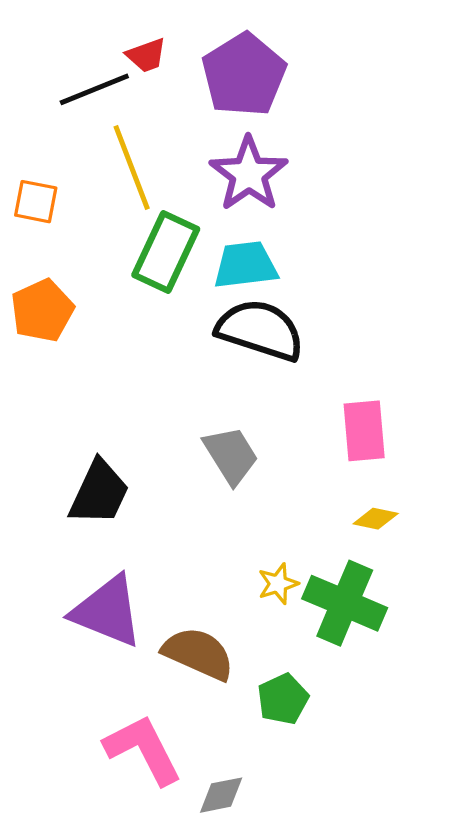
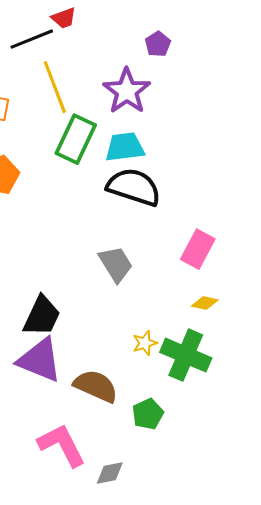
purple pentagon: (244, 75) -> (158, 44), moved, size x0.5
pink rectangle: (364, 431) -> (198, 249), turned 33
black trapezoid: (99, 493) -> (42, 316), moved

